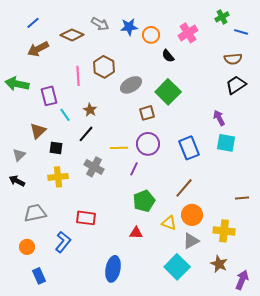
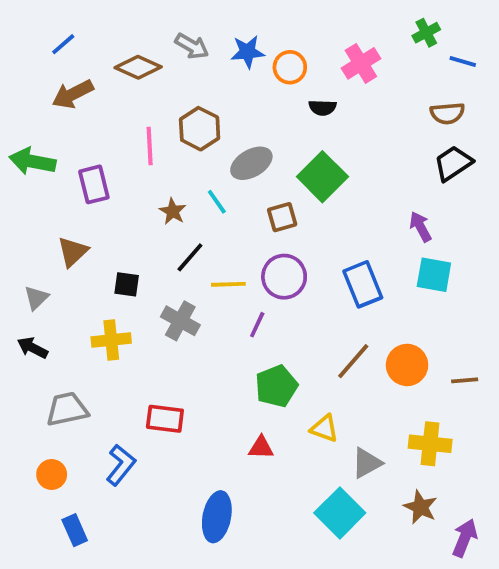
black semicircle: (168, 56) -> (322, 108), turned -48
cyan line: (65, 115) -> (217, 202), moved
black line: (86, 134) -> (190, 257), moved
black square: (56, 148) -> (127, 284), moved
orange circle: (192, 215) -> (407, 365), moved

